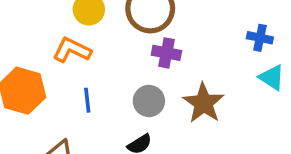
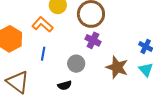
brown star: (204, 103) -> (117, 67), moved, turned -30

